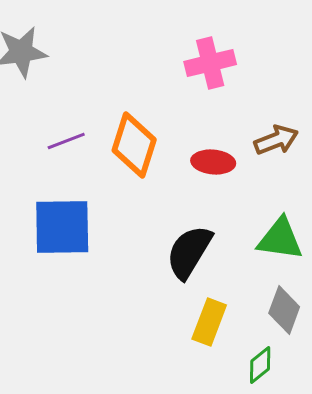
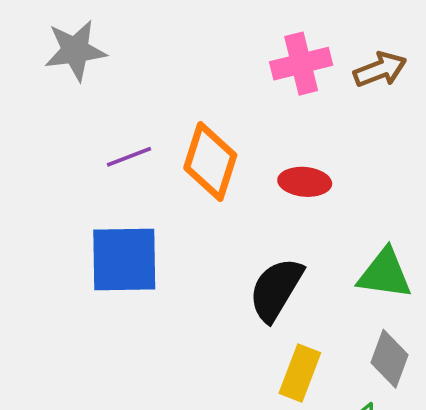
brown arrow: (276, 140) -> (380, 70), moved

